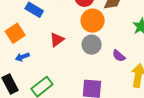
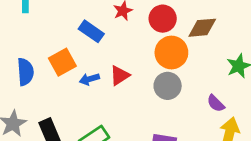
purple semicircle: (119, 56) -> (216, 103), moved
blue arrow: (22, 57) -> (89, 79), moved

